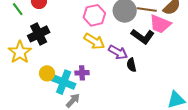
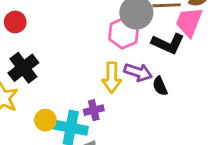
pink hexagon: (94, 15) -> (124, 33), moved
pink trapezoid: (160, 24) -> (189, 22), turned 100
yellow arrow: (94, 41) -> (112, 78), moved, turned 70

